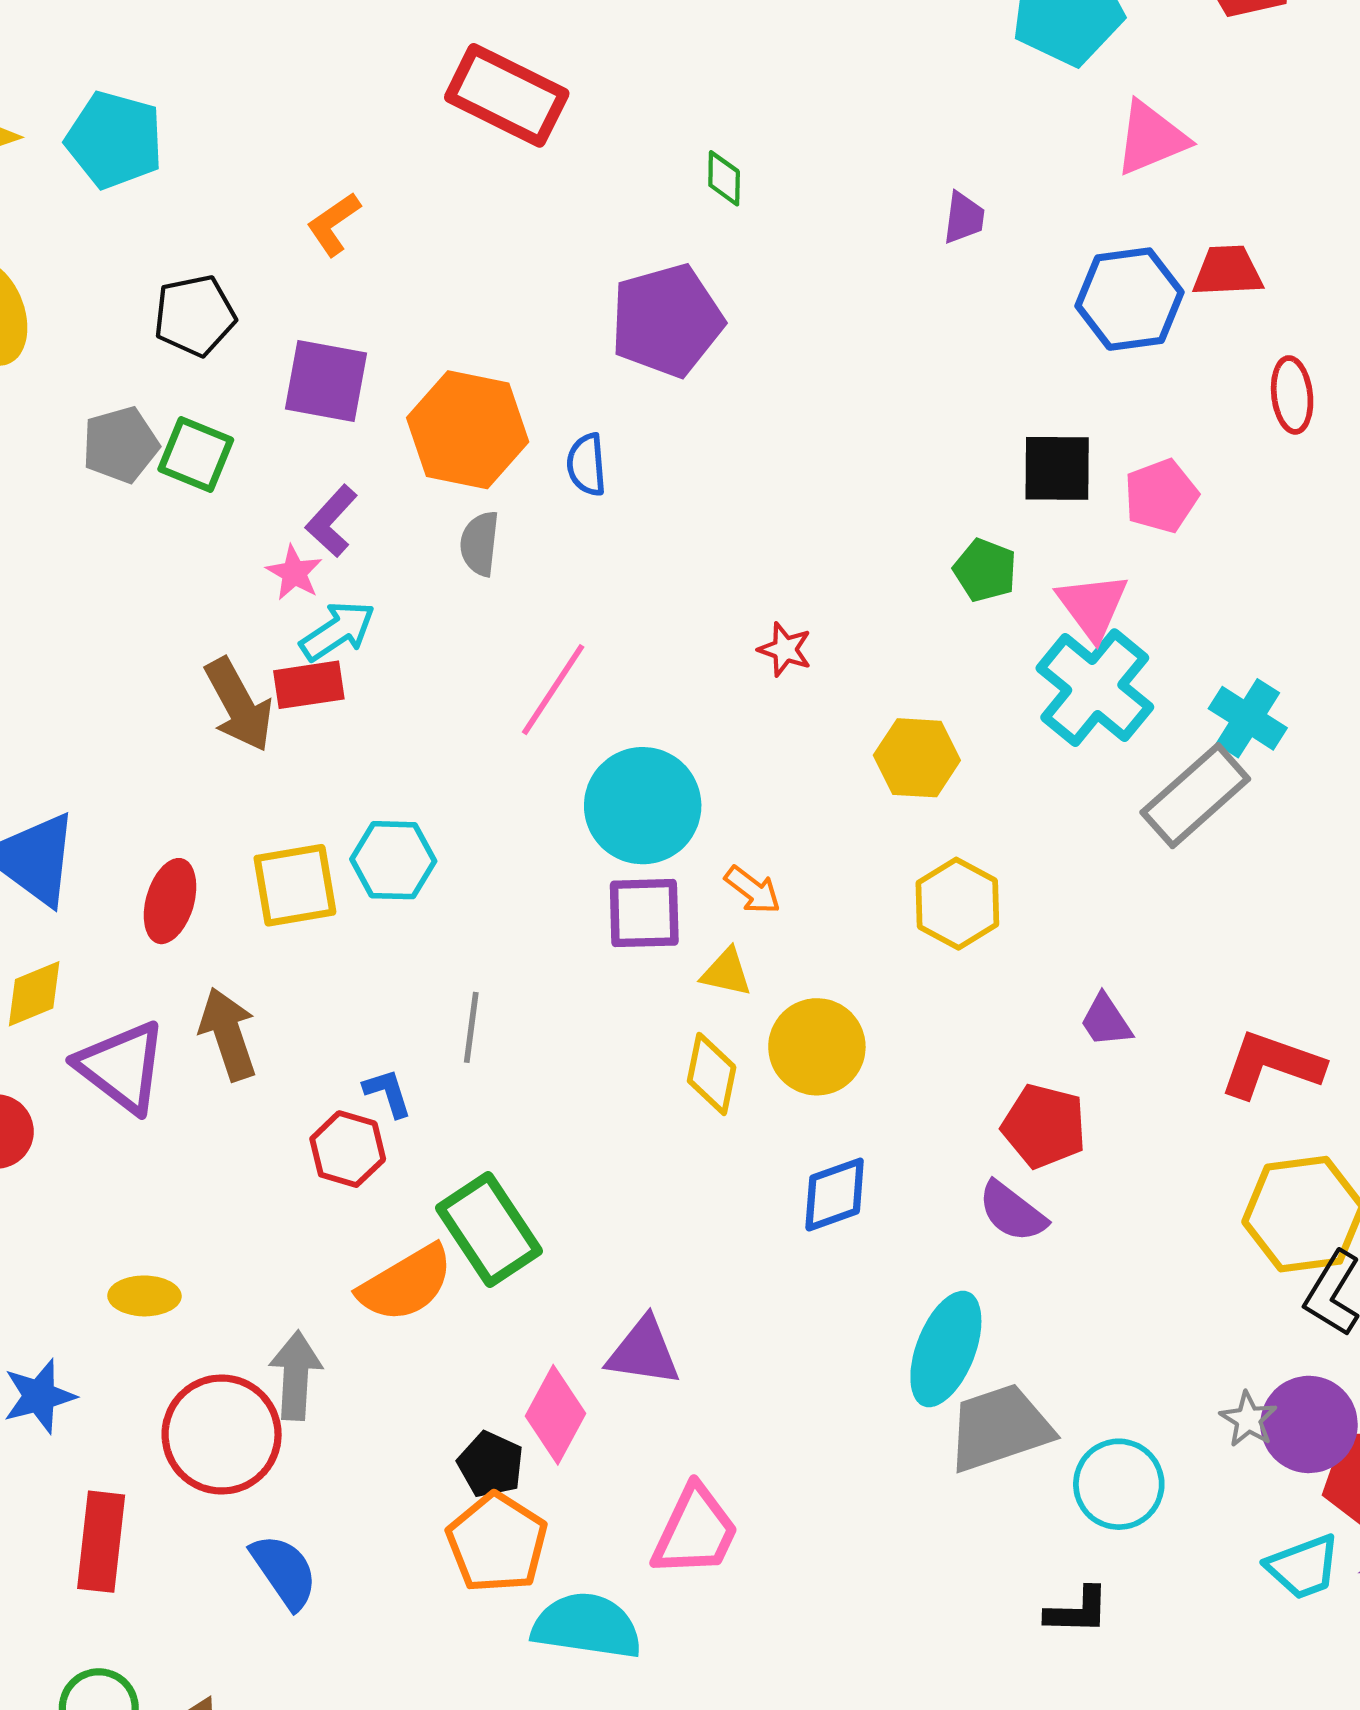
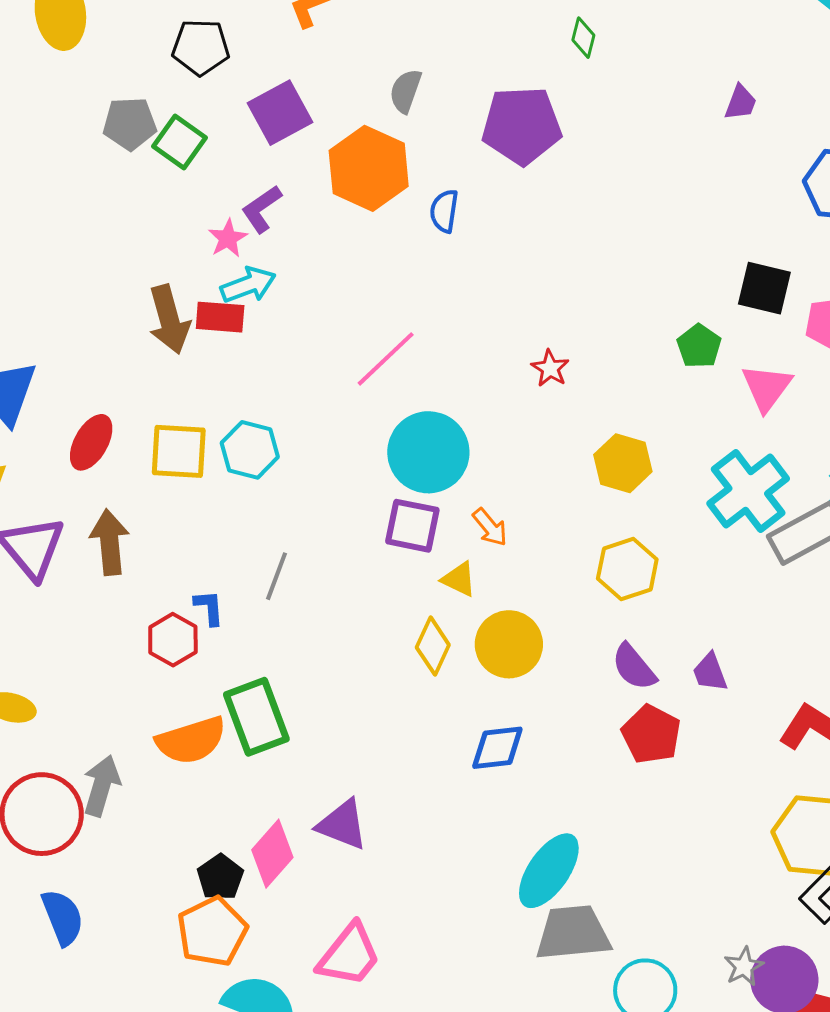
purple square: (326, 381) -> (280, 113), turned 38
gray semicircle: (480, 544) -> (406, 91), moved
cyan cross: (1095, 688) -> (748, 491), moved
purple semicircle: (1012, 1212) -> (634, 667), moved

